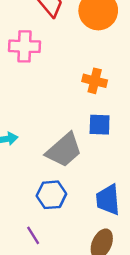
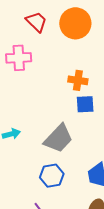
blue square: (100, 125) -> (85, 104), moved

